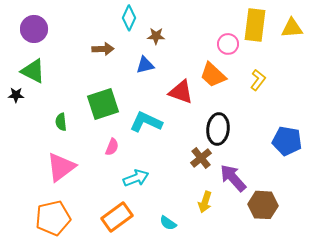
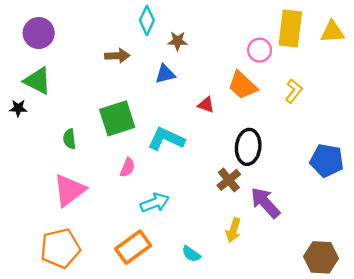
red triangle: (181, 92) -> (206, 105), size x0.6
brown hexagon: (263, 205) -> (321, 257), moved

